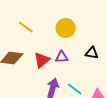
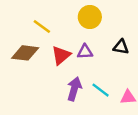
yellow line: (26, 27) -> (42, 27), moved

